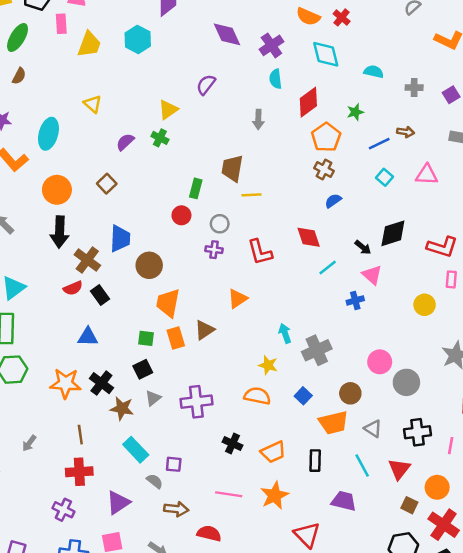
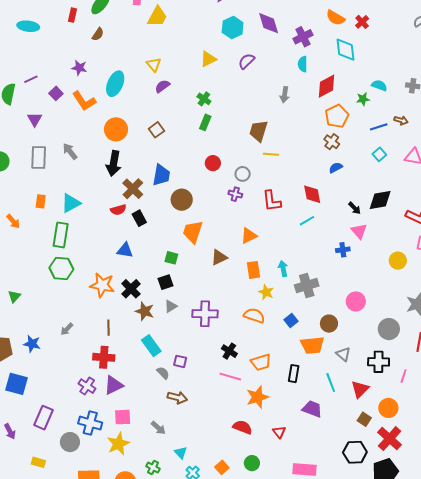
cyan hexagon: (138, 39) -> (233, 28), moved
cyan semicircle: (374, 72) -> (379, 85), moved
yellow triangle: (168, 110) -> (208, 59), moved
purple semicircle: (125, 142) -> (162, 86), moved
green rectangle: (196, 188) -> (205, 122), moved
cyan line: (328, 268) -> (307, 221), moved
orange rectangle: (176, 338) -> (254, 270), moved
gray circle: (406, 382) -> (389, 329), moved
pink line: (229, 494) -> (230, 377), moved
purple triangle: (118, 503) -> (114, 385), moved
red semicircle: (209, 533) -> (242, 427), moved
red triangle: (307, 535) -> (279, 432), size x0.6

